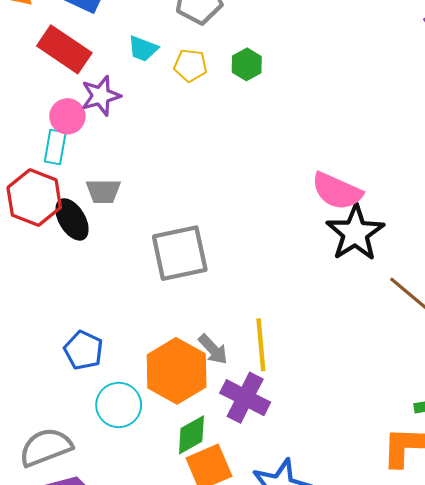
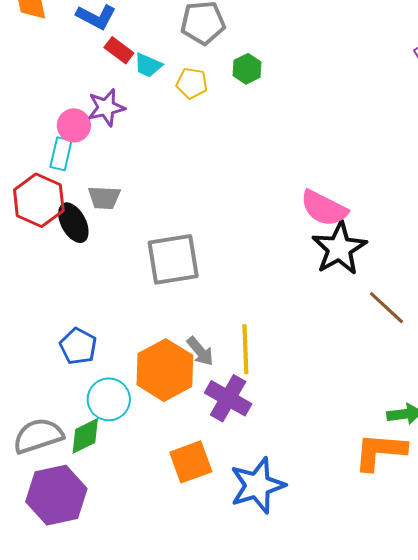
red rectangle: (64, 49) -> (119, 50), moved, size x0.6
green hexagon: (247, 64) -> (247, 69), moved
green diamond: (191, 435) -> (85, 436), moved

